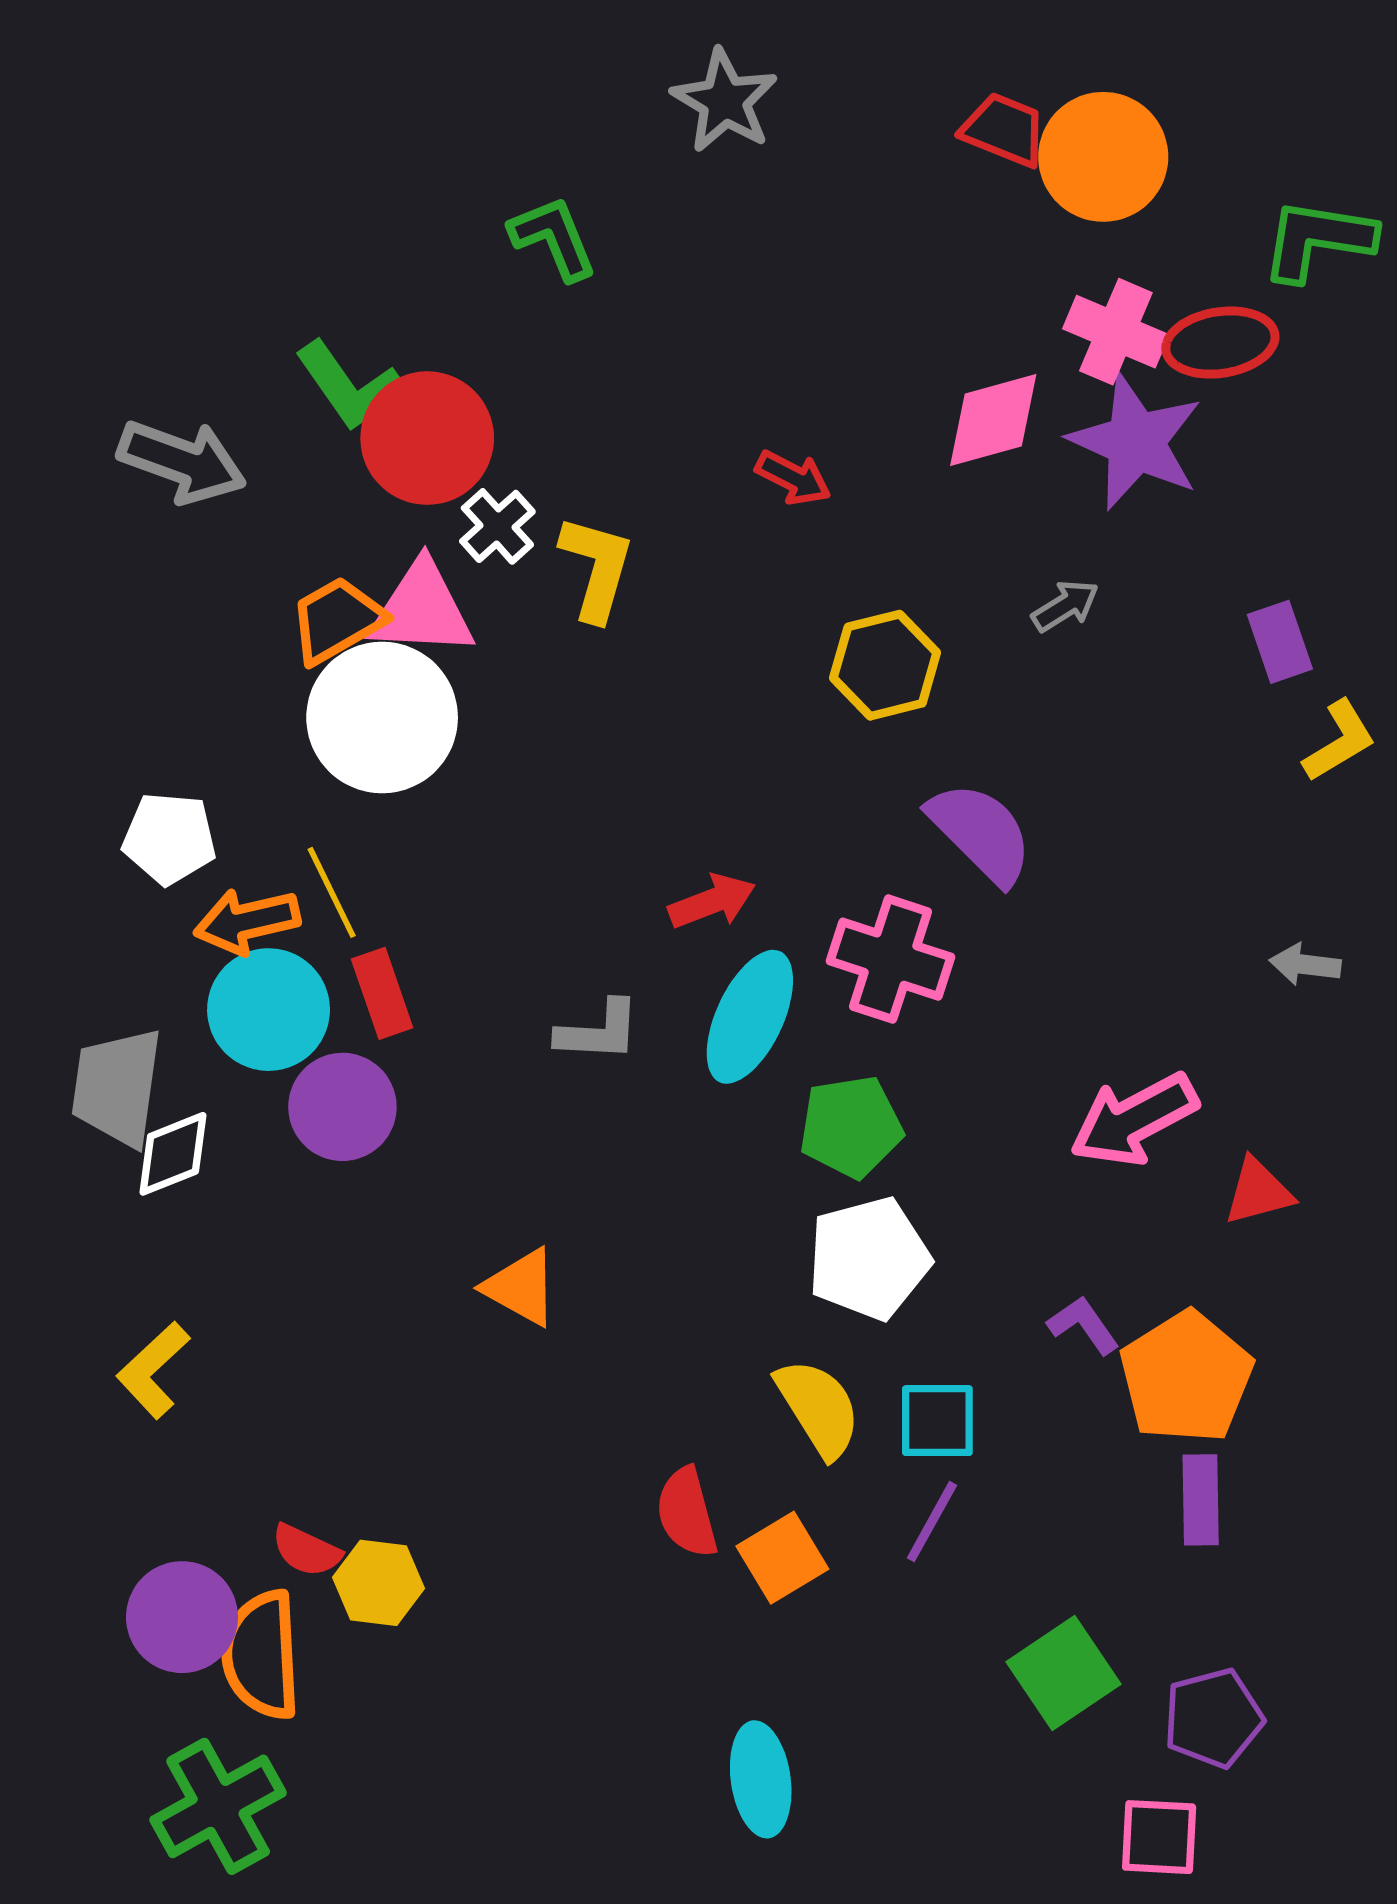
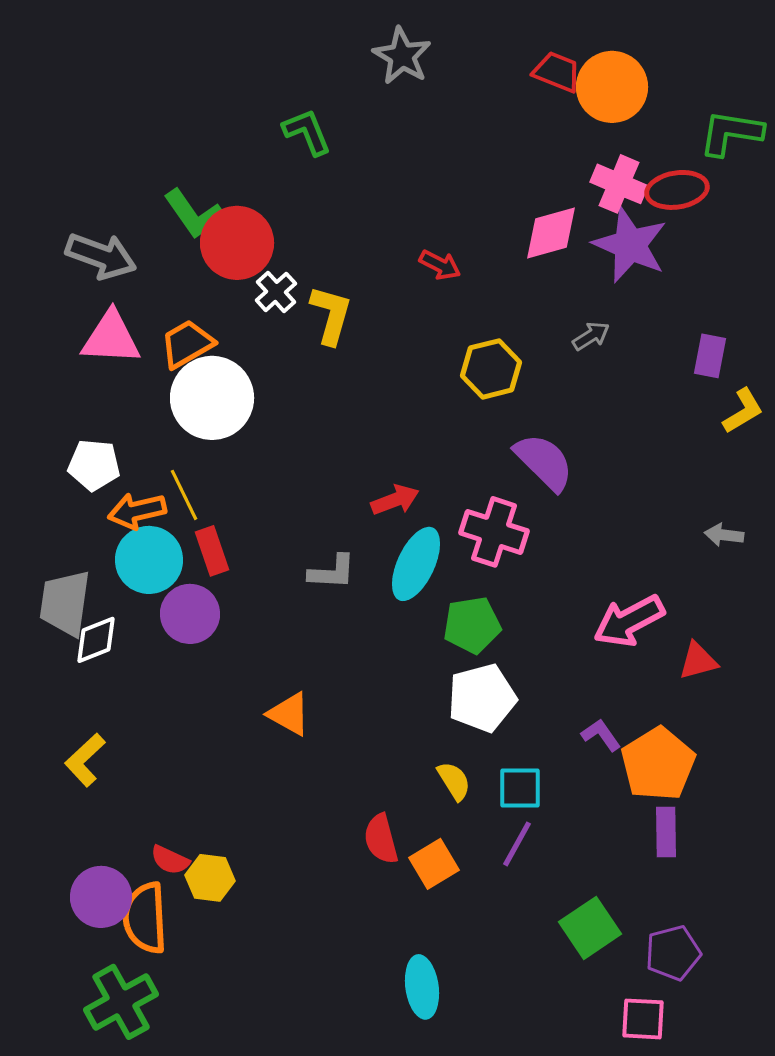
pink triangle: (422, 609) -> (111, 338), moved
purple rectangle: (1280, 642) -> (710, 356), turned 30
yellow semicircle: (818, 1408) -> (454, 781), size x0.7

